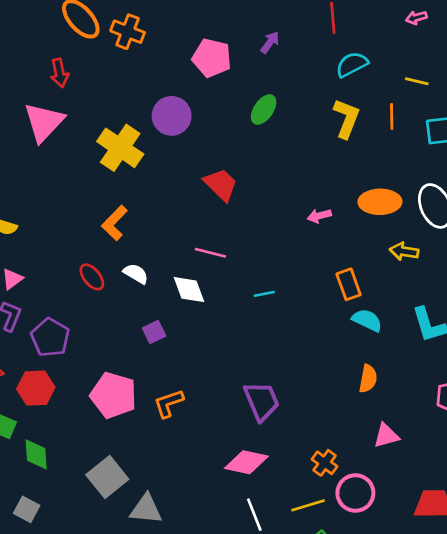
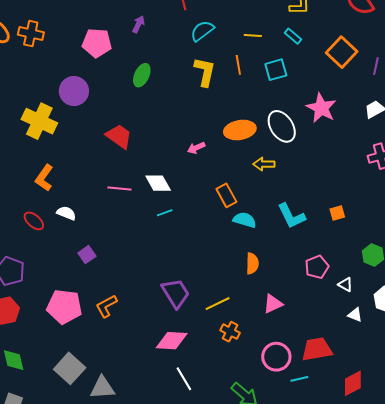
white diamond: (189, 290) -> (158, 183), moved
pink circle: (355, 493) -> (276, 357), moved
yellow line: (308, 505) -> (218, 304), moved

